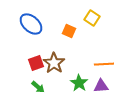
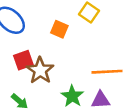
red square: (36, 63) -> (23, 60), moved

